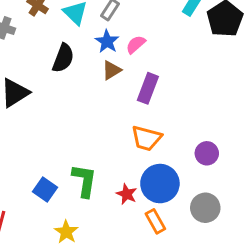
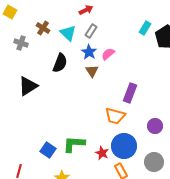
brown triangle: (112, 70) -> (92, 71), turned -32
purple rectangle: (148, 88) -> (130, 93), moved
green L-shape: (84, 181) -> (74, 144), turned -95

